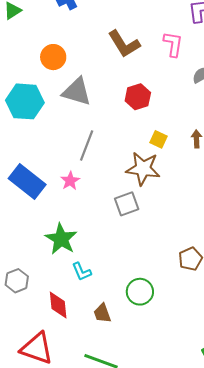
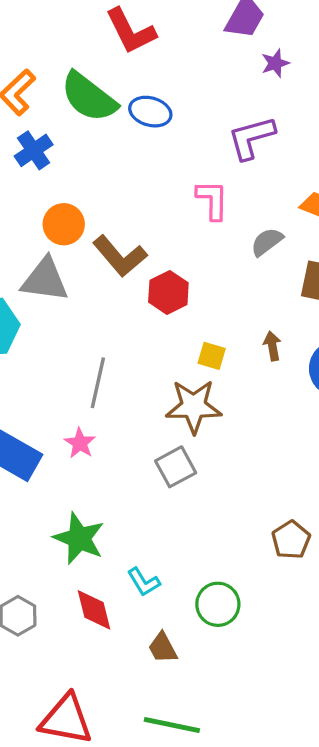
brown L-shape: (124, 44) -> (120, 256), moved
orange circle: (53, 57) -> (64, 224), moved
gray triangle: (77, 92) -> (45, 280), moved
cyan L-shape: (82, 272) -> (144, 582), moved
red diamond: (58, 305) -> (94, 610), moved

